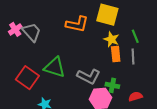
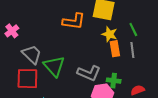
gray trapezoid: (32, 32) -> (32, 54), moved
green triangle: (55, 67) -> (54, 66), turned 35
red square: (27, 78) -> (27, 79), turned -30

